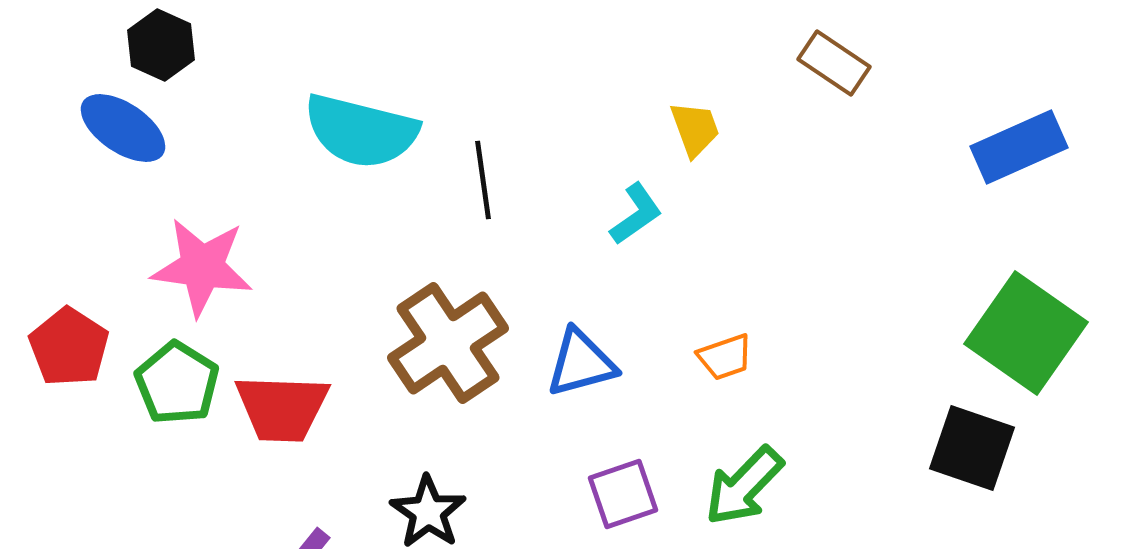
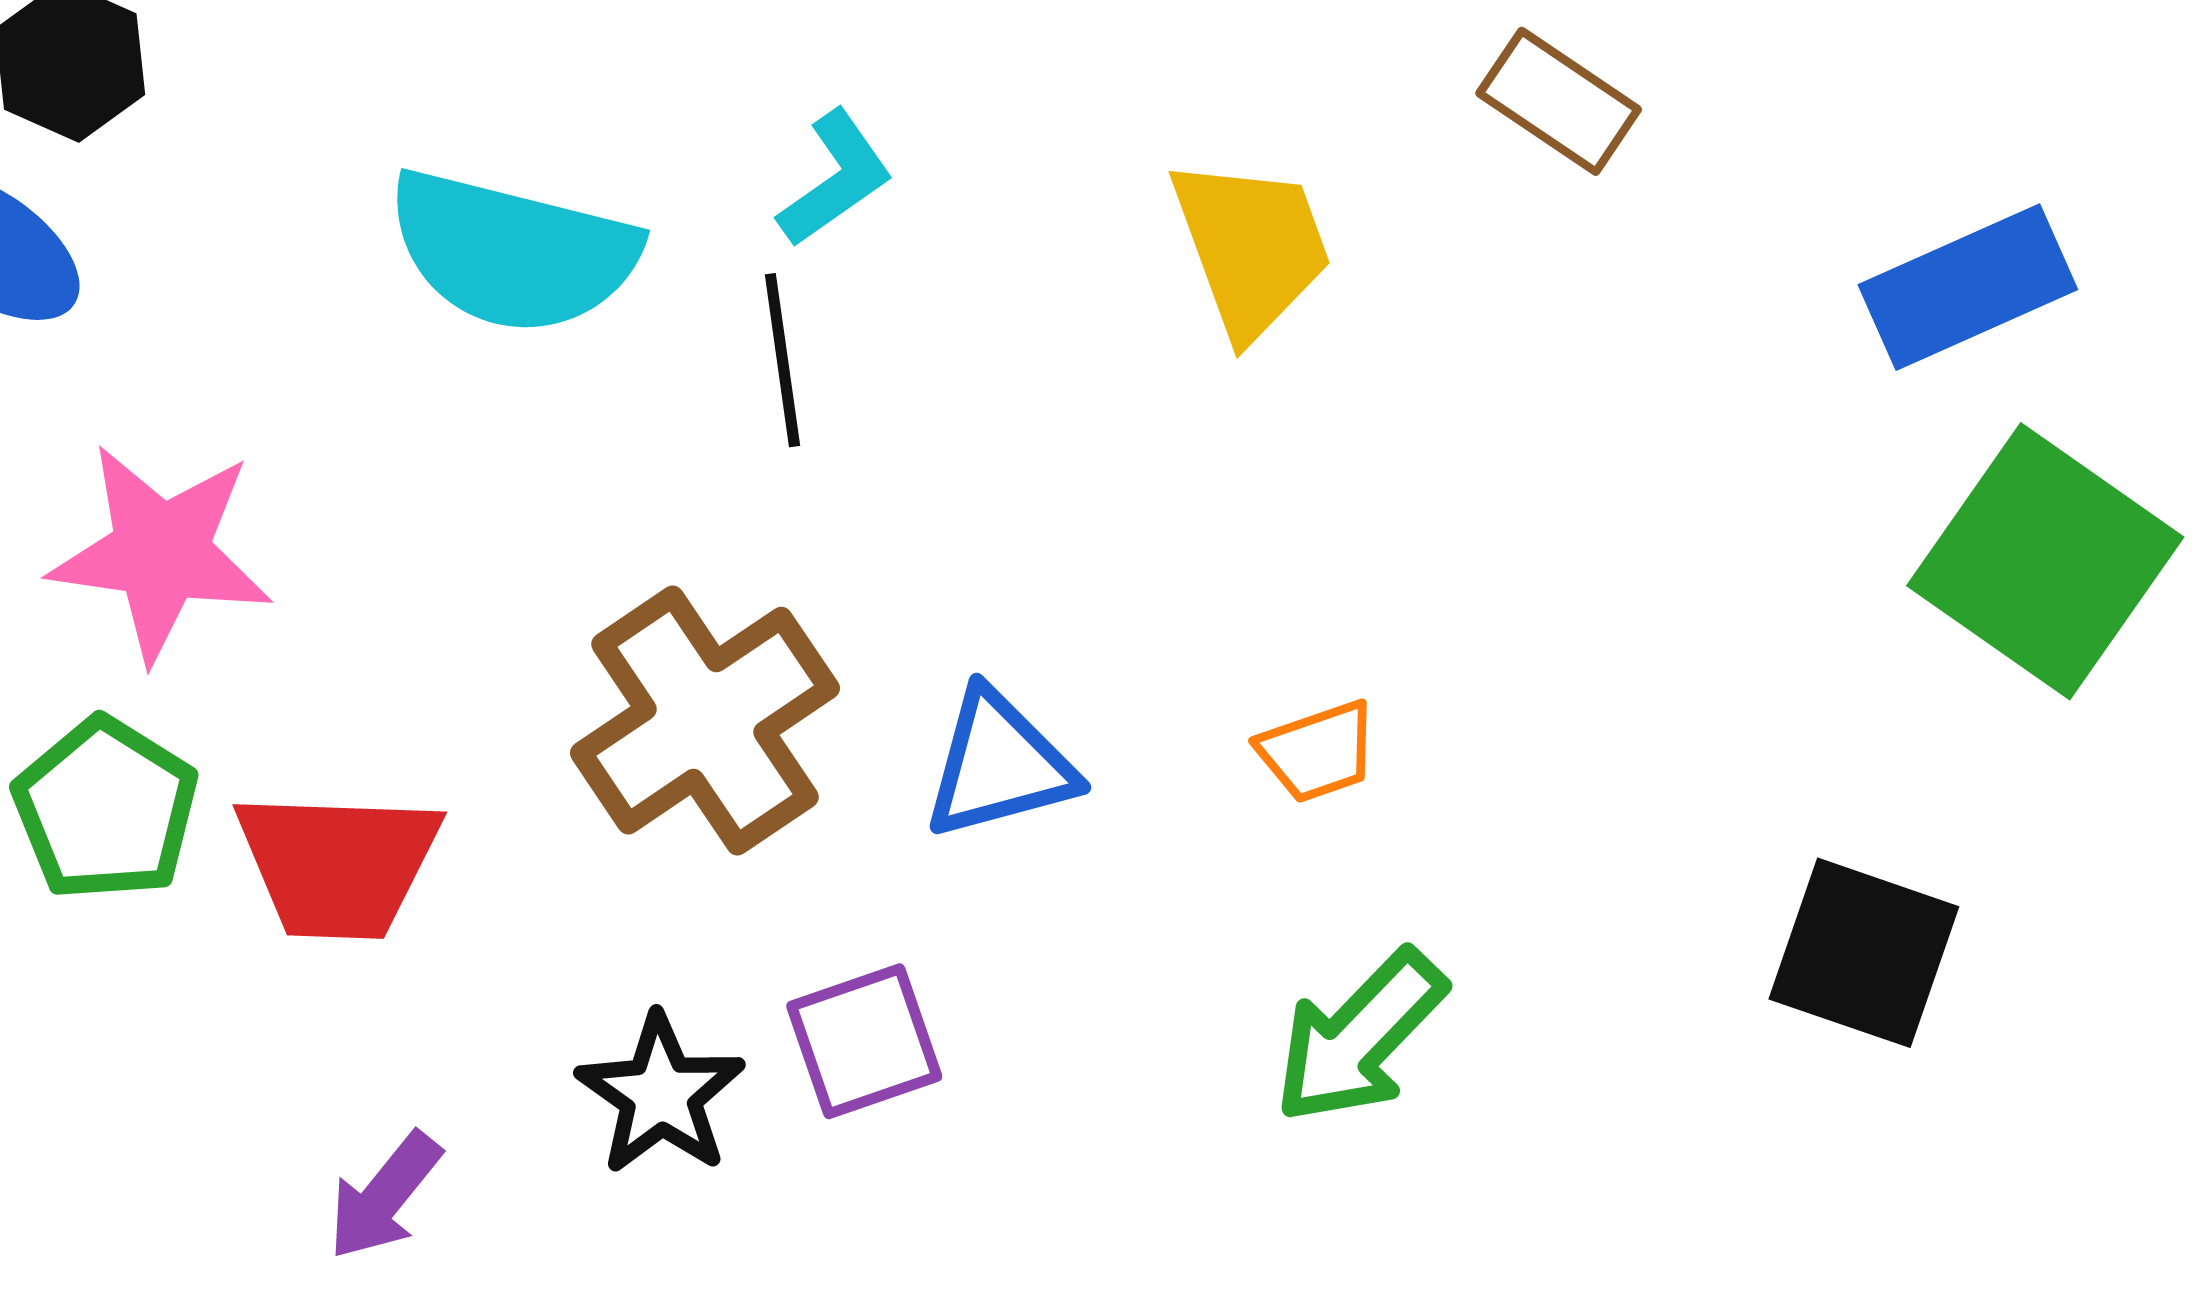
yellow trapezoid: (695, 129) -> (1251, 247), size x1.5
cyan L-shape: (636, 214) -> (835, 179), moved
green square: (1026, 333) -> (2045, 561), moved
purple square: (623, 494) -> (864, 1041), moved

